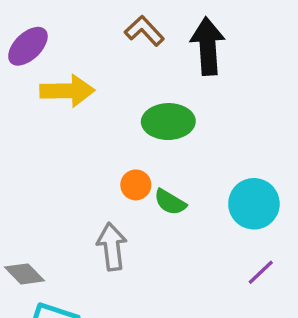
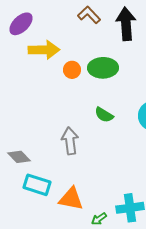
orange circle: (136, 185) -> (72, 70), moved

